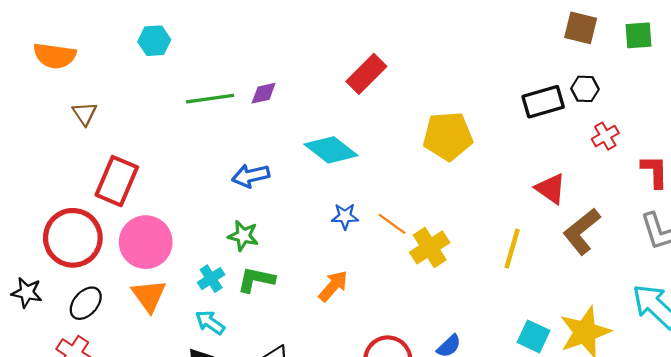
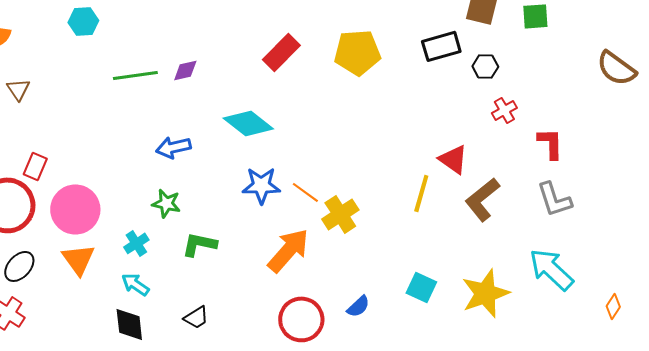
black rectangle: (543, 102) -> (441, 46), moved
yellow pentagon: (448, 136) -> (357, 52), moved
red rectangle: (117, 181) -> (35, 166), moved, size x0.6
blue star: (345, 216) -> (261, 185), size x1.5
yellow line: (512, 249) -> (421, 193), moved
green L-shape: (256, 280) -> (199, 244), moved
orange arrow: (333, 286) -> (288, 250), moved, size x1.5
cyan square: (534, 336) -> (421, 287), moved

